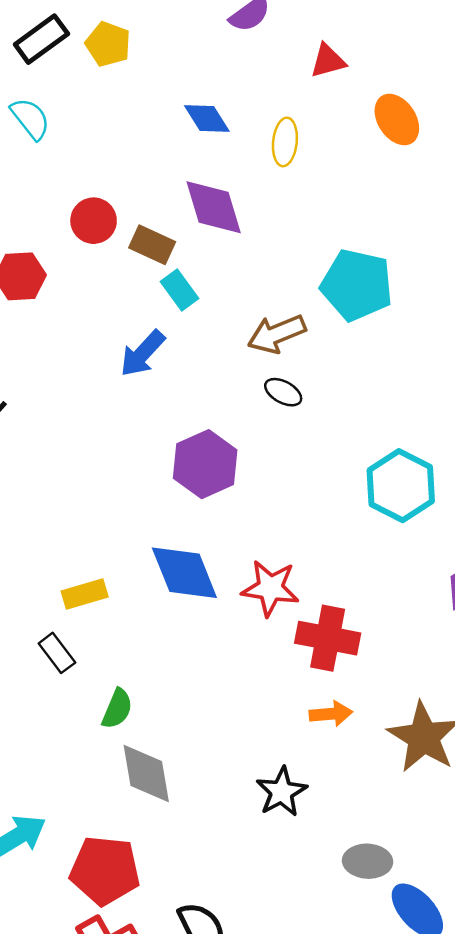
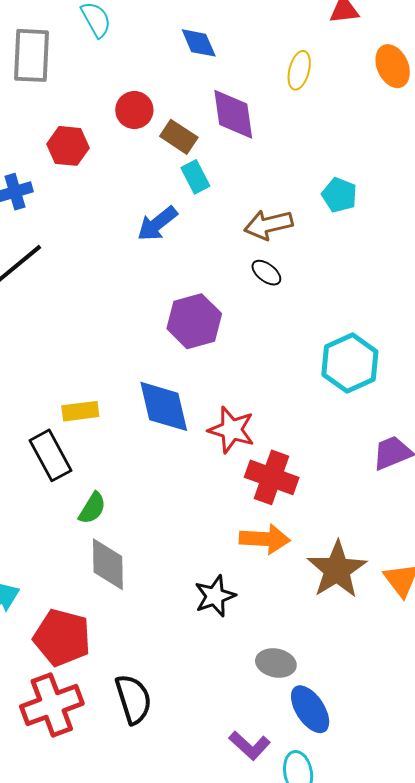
blue diamond: (207, 118) -> (199, 43), moved
cyan pentagon: (357, 285) -> (339, 195), size x0.6
black rectangle: (57, 653) -> (51, 455), size x1.5
orange arrow: (331, 714) -> (265, 539), size x1.4

